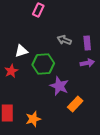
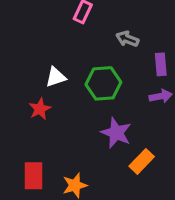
gray arrow: (64, 40) -> (127, 39), moved
green hexagon: (43, 64) -> (103, 83), moved

